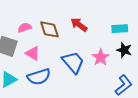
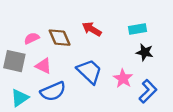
pink star: (101, 57) -> (123, 78), moved

